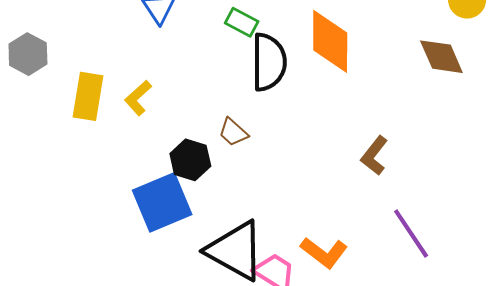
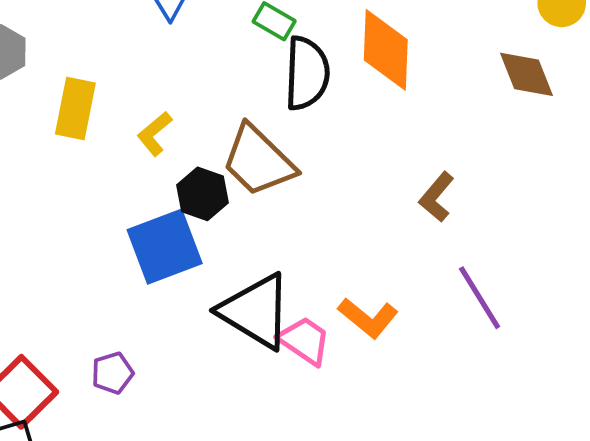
yellow L-shape: (138, 98) -> (155, 134), moved
brown trapezoid: (233, 132) -> (258, 161), size x2.0

